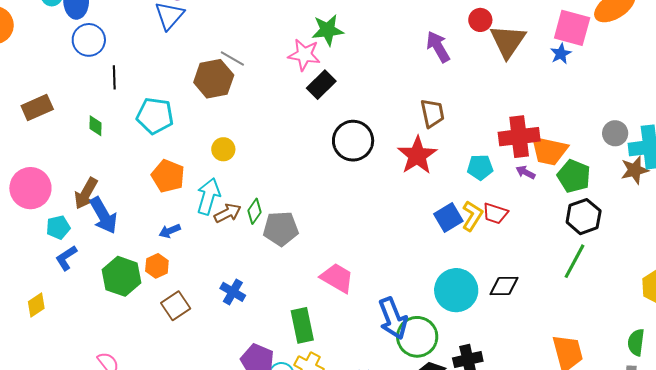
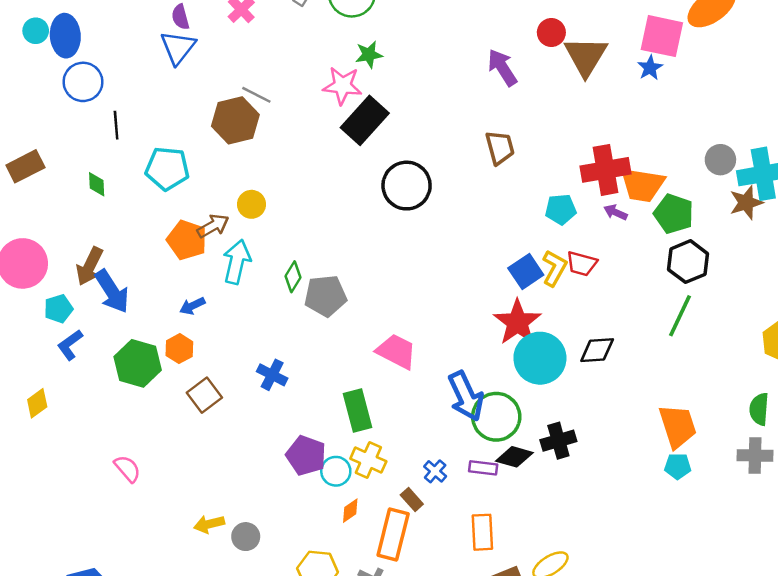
green star: (328, 30) -> (369, 55), size x0.7
black rectangle: (321, 85) -> (365, 120), size x1.4
red star: (417, 155) -> (517, 322), moved
brown arrow: (228, 213) -> (213, 226), moved

